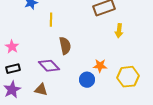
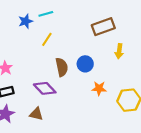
yellow line: (51, 20) -> (47, 39), turned 32
blue circle: (87, 80) -> (85, 64), moved

